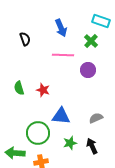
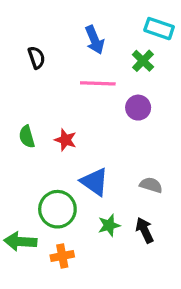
blue triangle: (61, 116) -> (95, 182), turned 30
gray semicircle: (96, 118) -> (151, 185), turned 40

